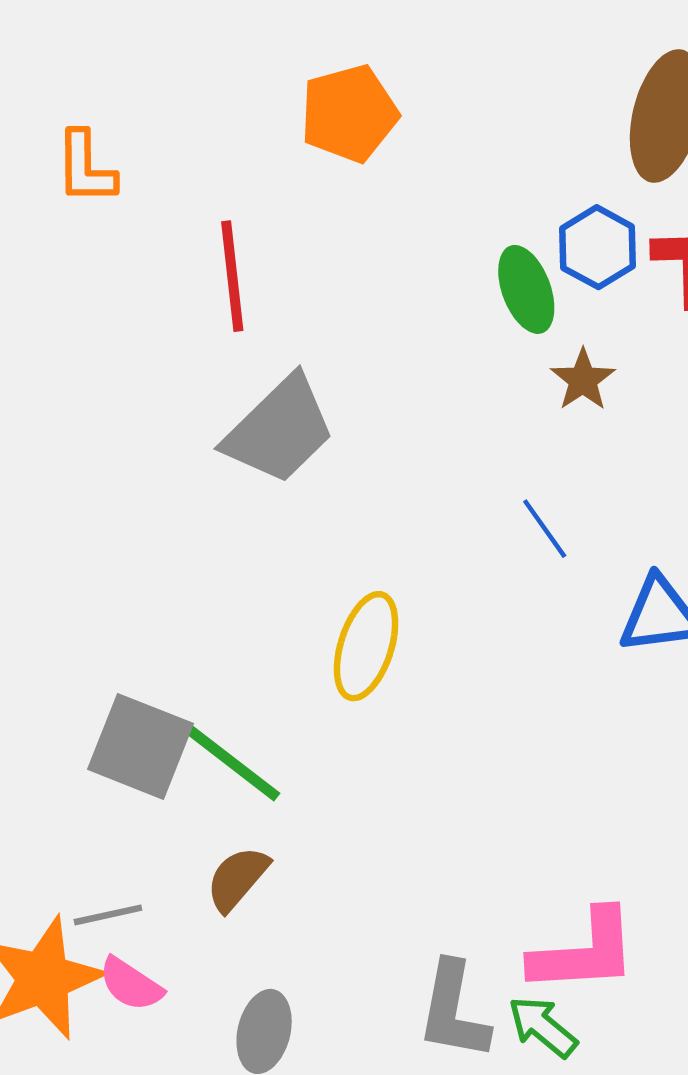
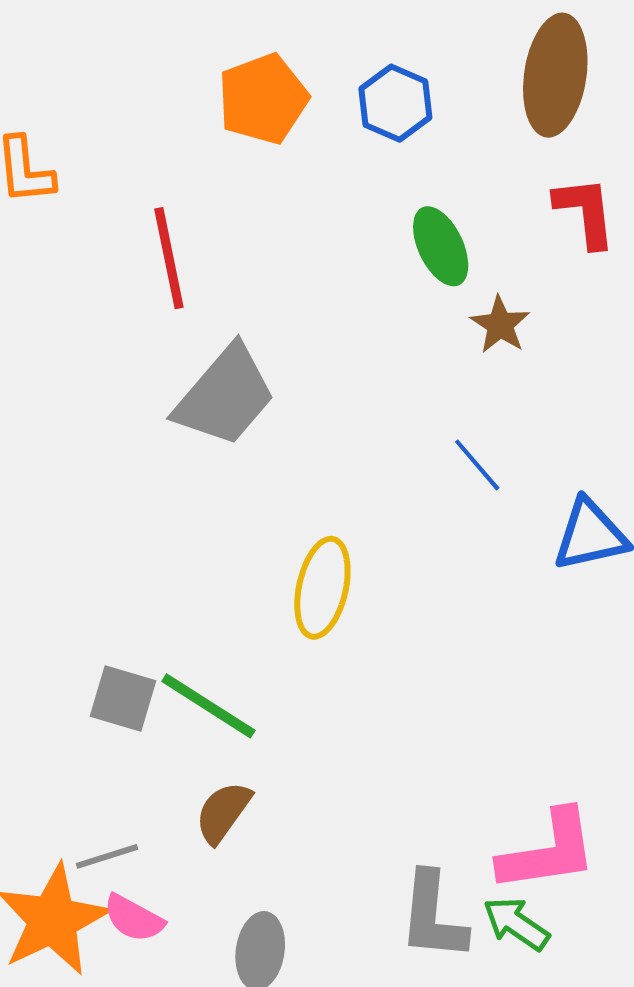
blue hexagon: (598, 247) -> (395, 103), moved
gray square: (140, 746) -> (123, 699), size x0.7

